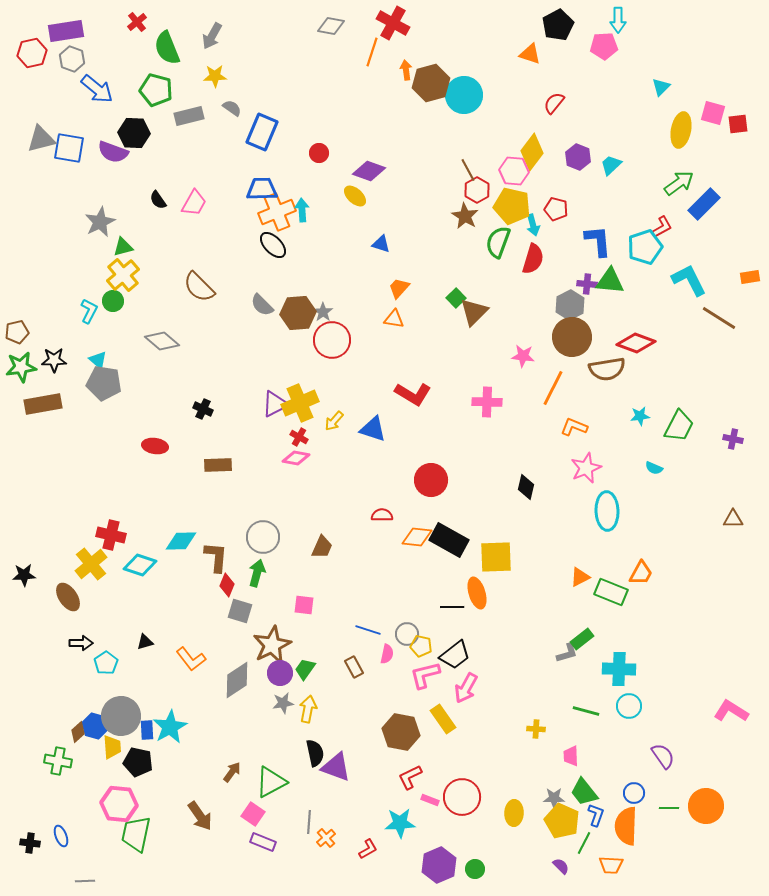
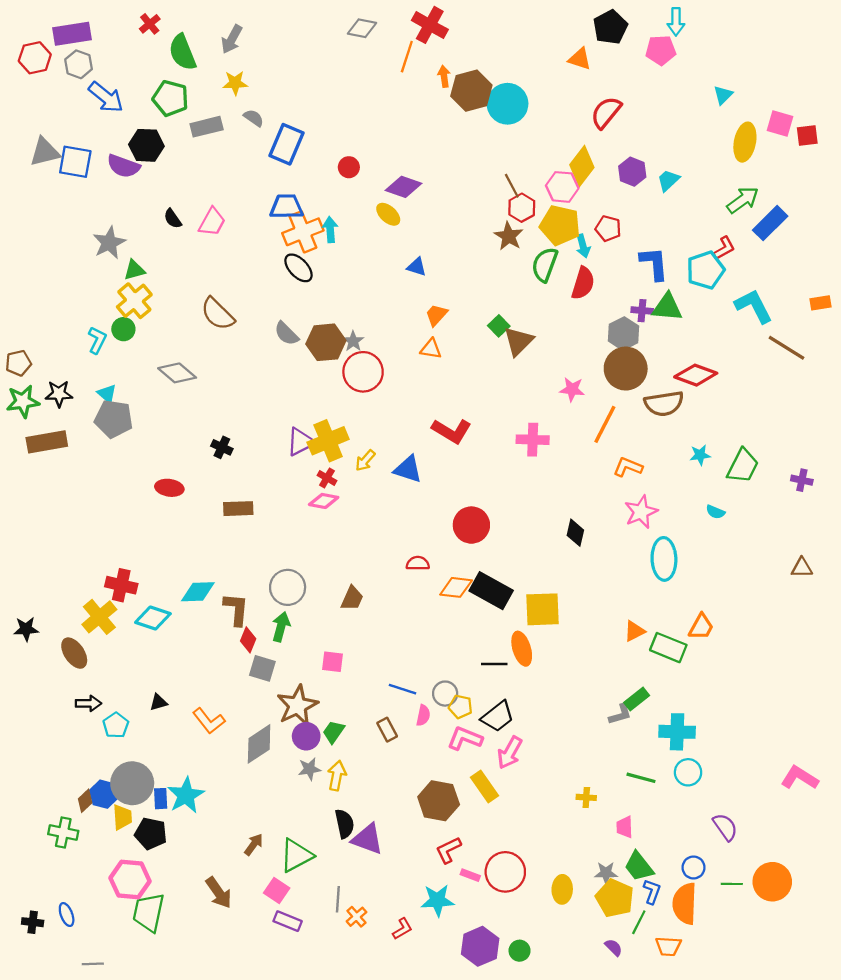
red semicircle: (554, 103) -> (606, 113), size x1.4
pink L-shape: (425, 675) -> (465, 738), turned 36

